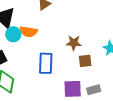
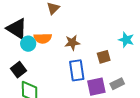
brown star: (74, 43) -> (72, 43), moved
blue rectangle: (46, 63) -> (77, 70), moved

